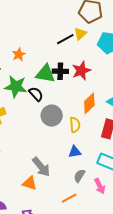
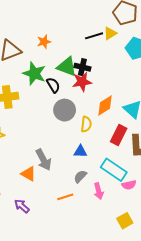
red star: (81, 71) -> (82, 82), moved

